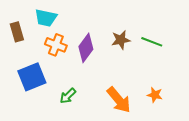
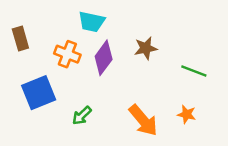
cyan trapezoid: (46, 18) -> (91, 22), moved
green line: (152, 42) -> (194, 71), moved

